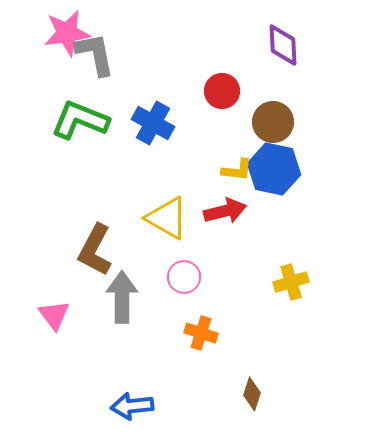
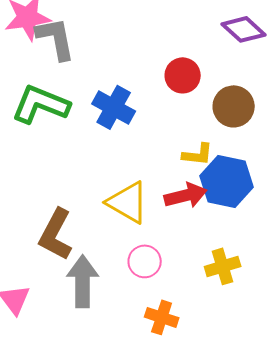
purple diamond: (283, 45) -> (244, 29), turned -45
blue hexagon: (274, 169) -> (227, 181), moved
yellow cross: (291, 282) -> (223, 266), moved

